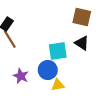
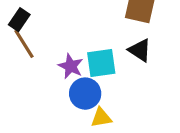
purple star: (21, 76) -> (71, 66), moved

